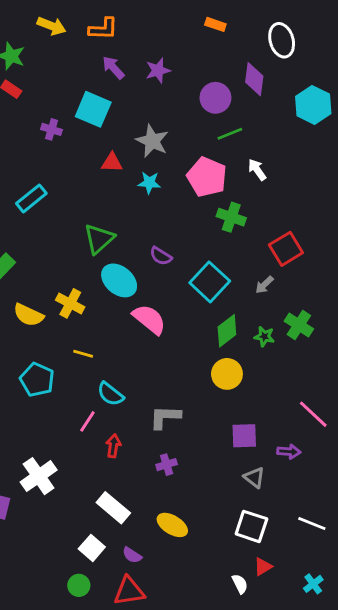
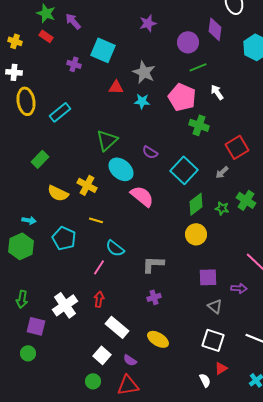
purple arrow: (113, 68) -> (73, 21), moved
red arrow: (113, 446) -> (99, 299), moved

